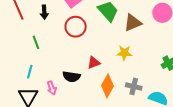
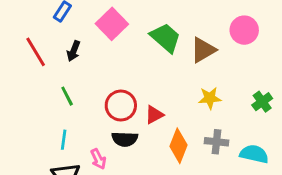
black arrow: (44, 12) -> (74, 51), turned 32
red circle: (76, 27) -> (121, 106), moved
yellow star: (124, 53) -> (210, 98), moved

